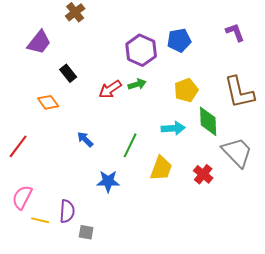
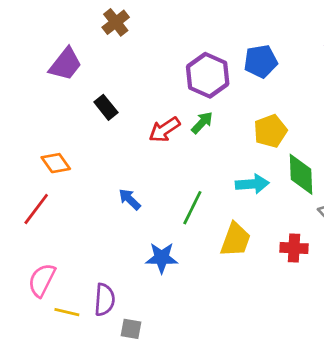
green arrow: (137, 84) -> (202, 123), turned -30
orange diamond: (48, 102) -> (56, 163), moved
red cross: (203, 174) -> (294, 248), turned -36

